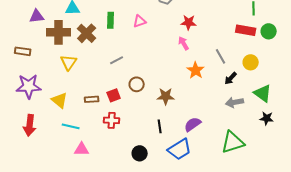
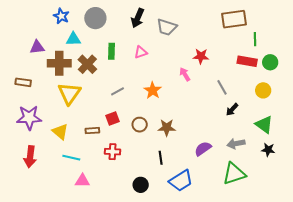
red star: (189, 22) -> (201, 56), moved
yellow triangle: (69, 62) -> (69, 93), size x1.4
yellow circle: (251, 62) -> (263, 90), moved
orange star: (196, 70) -> (153, 90), moved
brown circle: (137, 84) -> (140, 125), moved
red square: (114, 95) -> (112, 119), moved
gray arrow: (235, 102) -> (236, 144), moved
purple semicircle: (193, 124) -> (203, 149), moved

